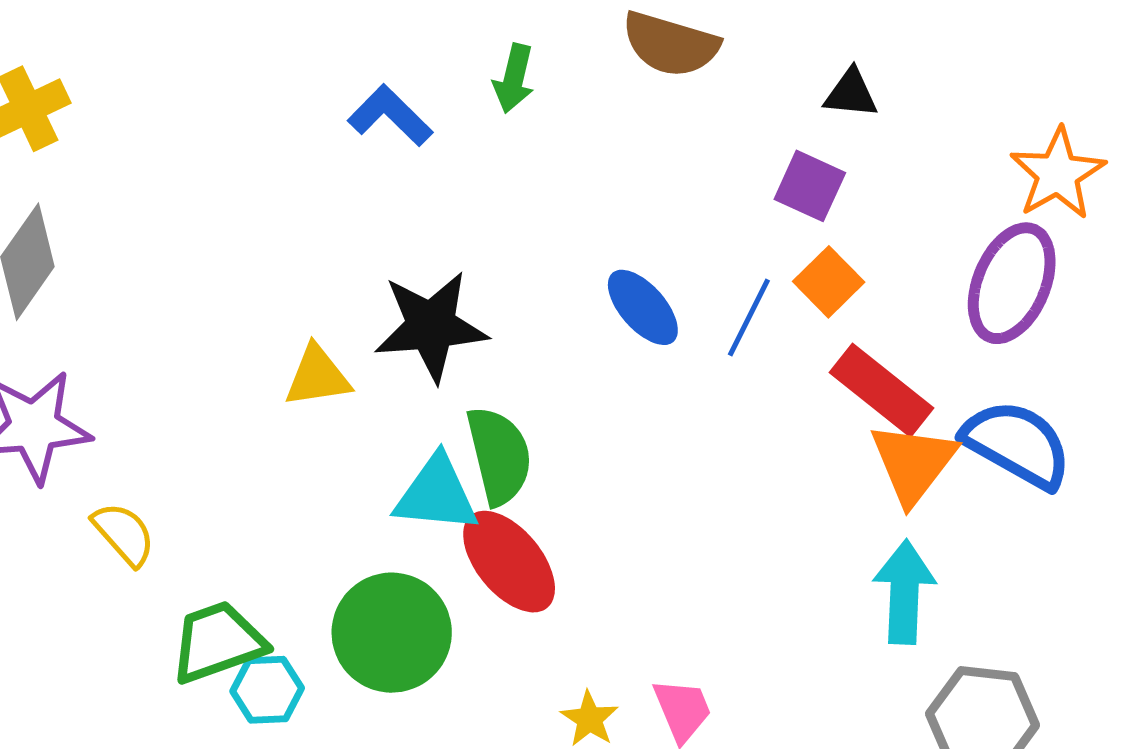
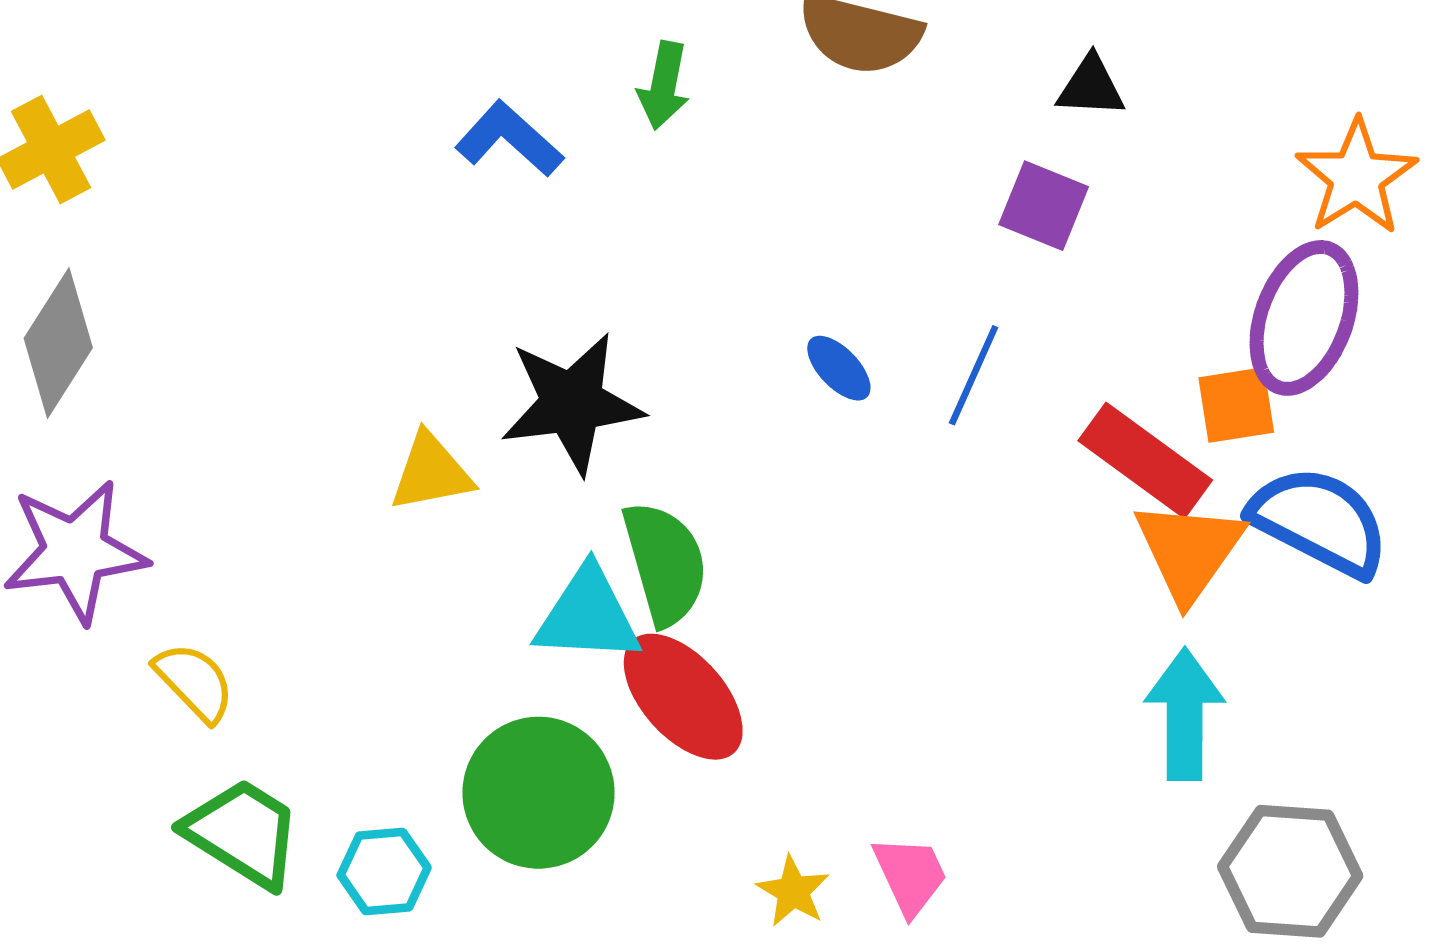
orange square: (829, 282) -> (1236, 405), moved, turned 38
blue ellipse: (643, 307) -> (839, 368), size x0.7
green trapezoid: (218, 642) -> (243, 833), moved, turned 54

